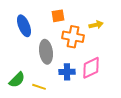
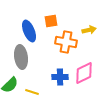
blue ellipse: (24, 26) -> (29, 31), moved
gray ellipse: (46, 52) -> (21, 57), moved

